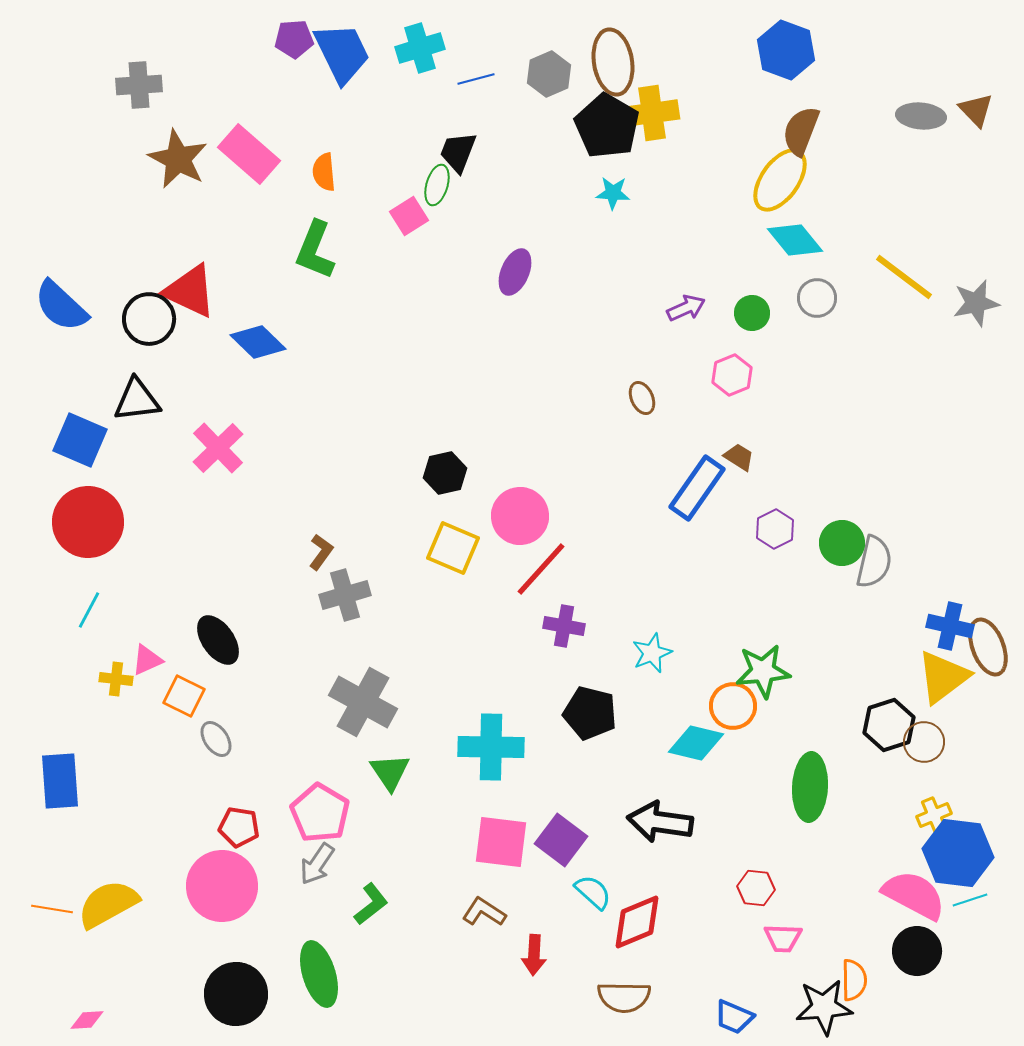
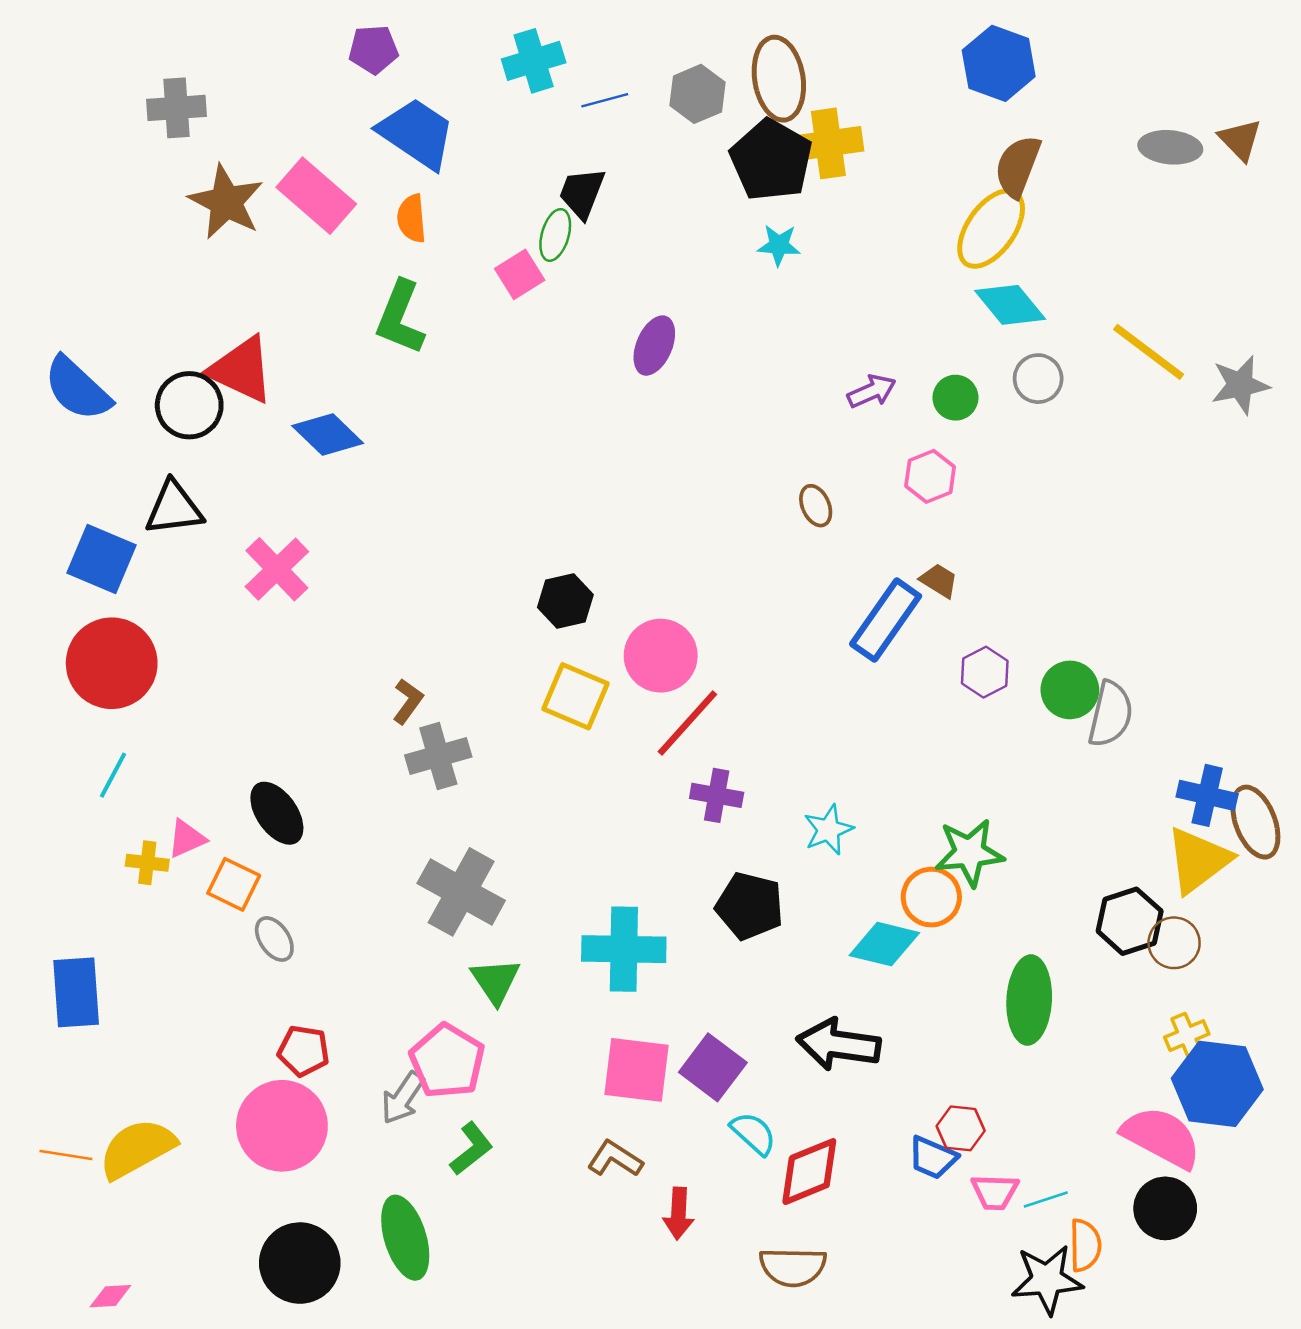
blue trapezoid: (342, 53) -> (417, 133), moved, turned -30
pink pentagon: (320, 813) -> (447, 1061), moved
cyan line: (970, 900) -> (1046, 1200), moved
blue trapezoid: (734, 1017) -> (933, 1158), moved

